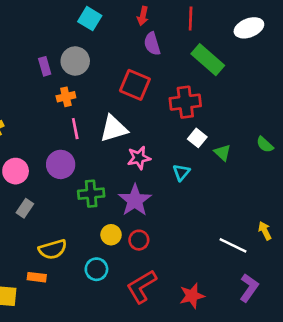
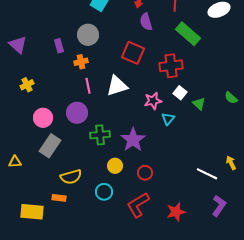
purple rectangle: (45, 66) -> (59, 46), moved
pink star: (139, 158) -> (153, 101), moved
gray rectangle: (25, 208) -> (50, 146), size x1.6
red circle: (139, 240) -> (145, 173), moved

